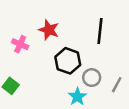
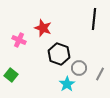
black line: (100, 31) -> (94, 19), moved

